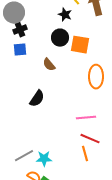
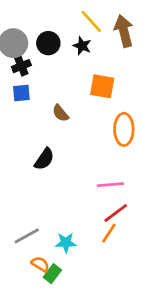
black circle: (60, 38) -> (48, 43), moved
red line: (90, 139) -> (116, 213), turned -60
orange line: (85, 154) -> (109, 233), turned 49
cyan star: (44, 159) -> (66, 243), moved

